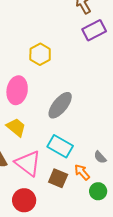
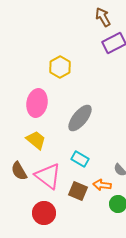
cyan rectangle: (60, 146) -> (80, 159), size x0.7
orange arrow: (82, 172) -> (102, 185), turned -42

